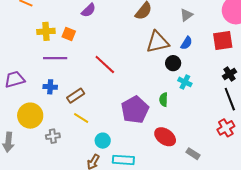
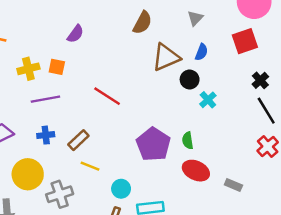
cyan cross: (185, 82) -> (208, 100), turned 32
green semicircle: (164, 100) -> (188, 140), moved
gray cross: (53, 136) -> (60, 194), size x1.5

